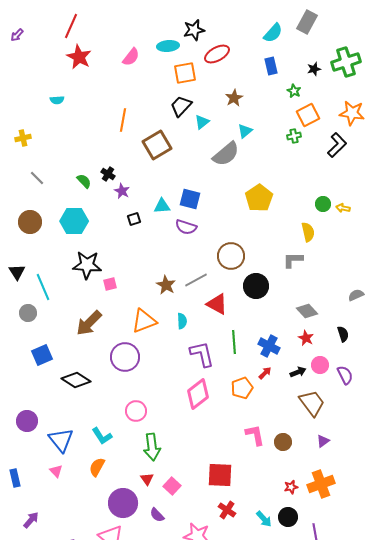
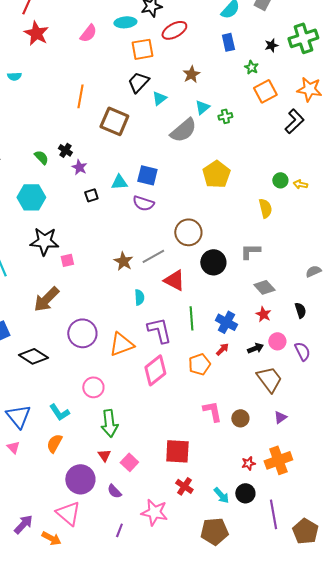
green cross: (294, 136) -> (225, 116), moved
brown square: (157, 145) -> (114, 121), turned -36
gray L-shape: (293, 260) -> (250, 251), moved
orange triangle: (144, 321) -> (121, 344), moved

